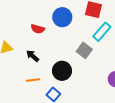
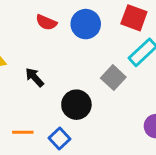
red semicircle: (38, 29) -> (46, 22), moved
orange line: (33, 80) -> (23, 132), moved

